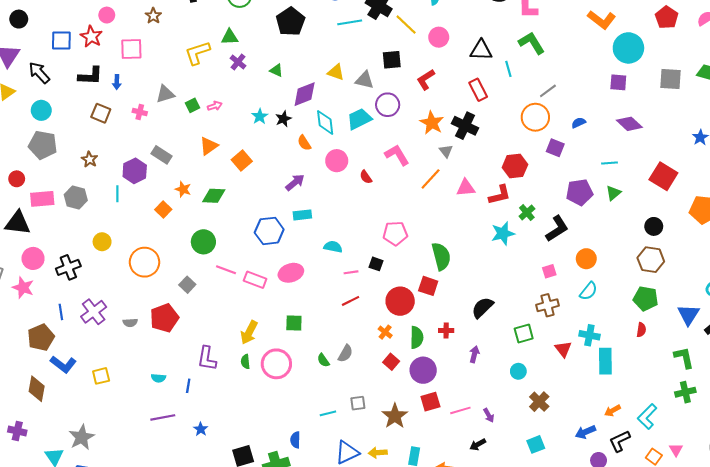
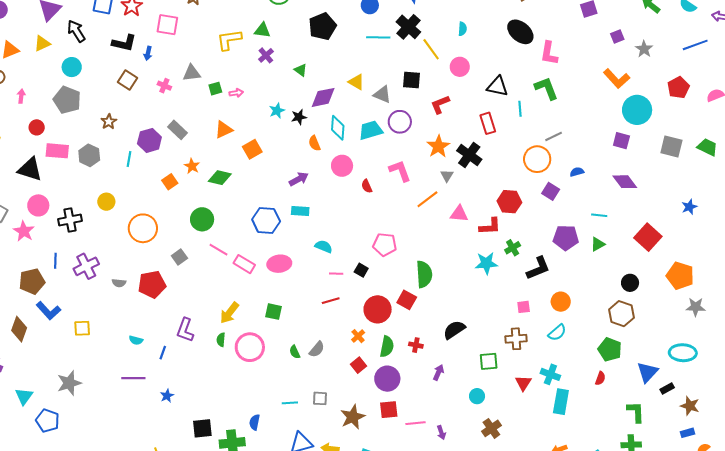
gray star: (82, 437) -> (69, 383), moved

